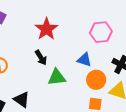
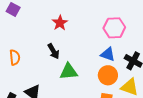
red star: (46, 29) -> (60, 23), size x0.7
blue triangle: (84, 60) -> (108, 54), moved

